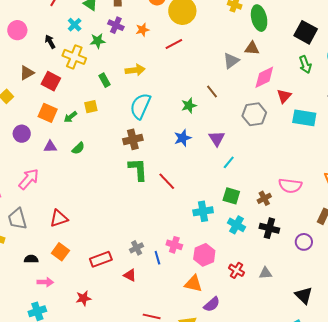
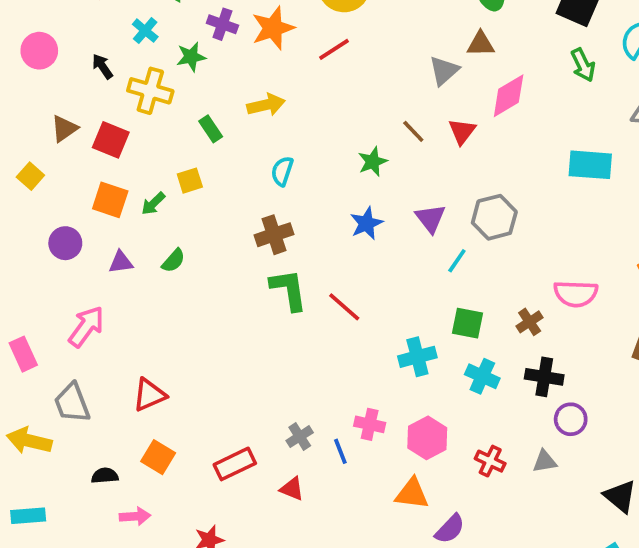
orange star: (142, 30) -> (273, 28), size x1.6
red triangle: (284, 96) -> (462, 131), moved
cyan semicircle: (140, 106) -> (282, 171), size x0.6
gray hexagon: (254, 114) -> (494, 217), moved
purple circle: (304, 242) -> (571, 419), moved

